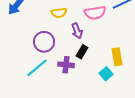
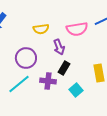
cyan square: (106, 74) -> (76, 90), moved

